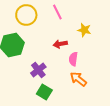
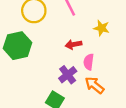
purple cross: (38, 70) -> (68, 75), moved

